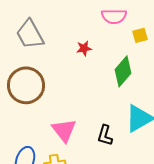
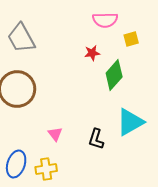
red star: (84, 48) -> (92, 53), moved
pink triangle: (64, 130) -> (55, 134), size x0.6

